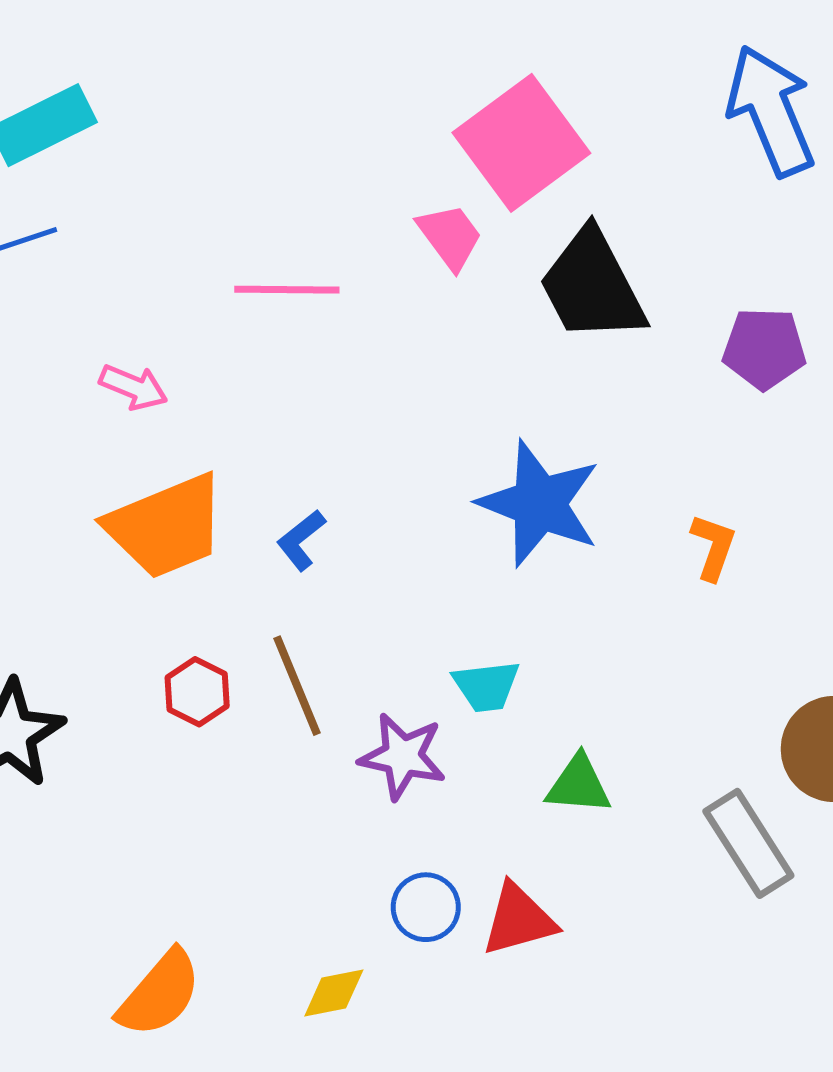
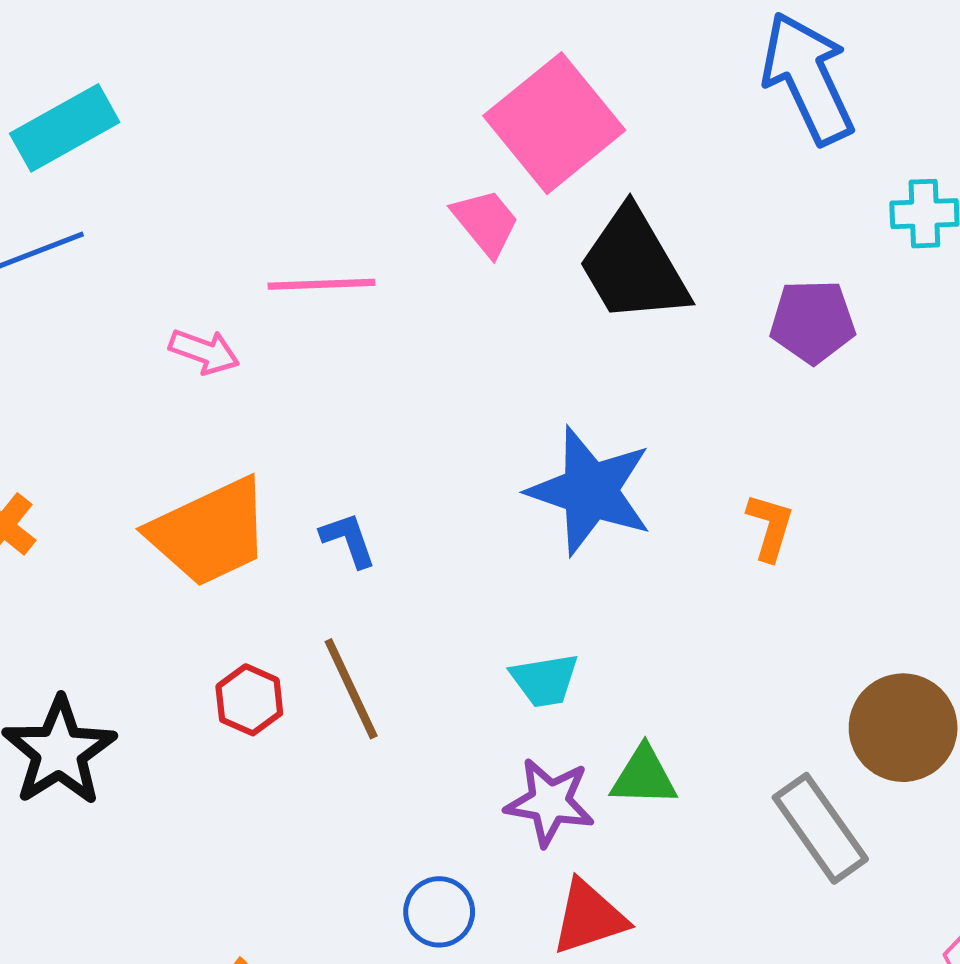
pink arrow: (133, 387) -> (204, 352), moved
blue L-shape: (301, 540) -> (348, 540), turned 112
purple star: (403, 756) -> (550, 802), moved
blue circle: (426, 907) -> (439, 912), moved

